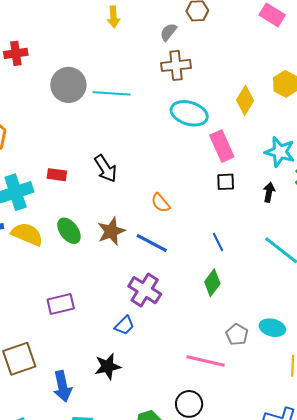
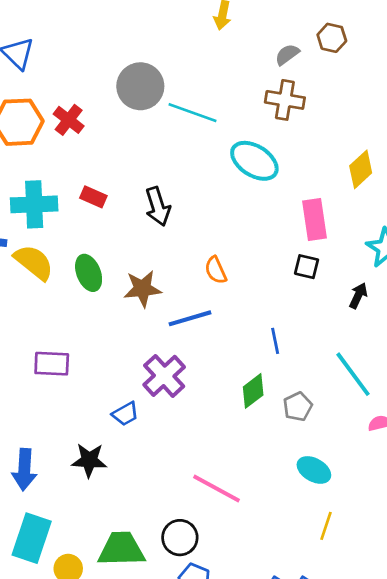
red cross: (16, 53) -> (69, 120), moved, turned 30
cyan ellipse: (189, 113) -> (254, 161), moved
blue line: (152, 243) -> (190, 318), turned -60
gray pentagon: (237, 334) -> (298, 407), moved

